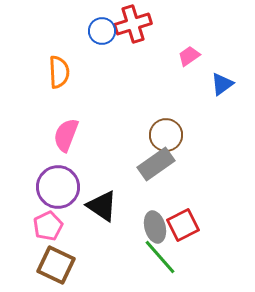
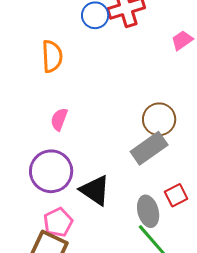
pink semicircle: (66, 135) -> (59, 119), size x0.7
red square: (183, 225) -> (176, 195), moved, size x0.7
pink pentagon: (48, 226) -> (58, 222), moved

